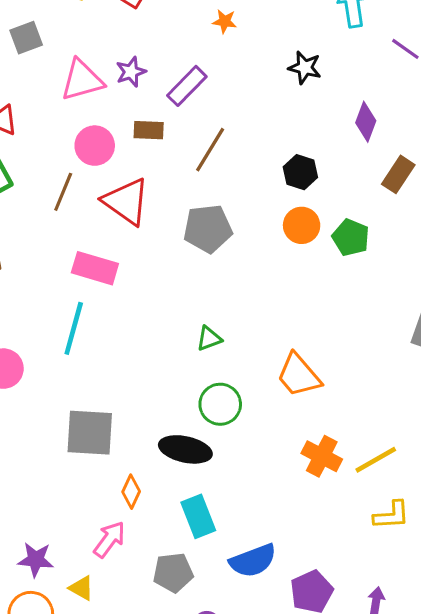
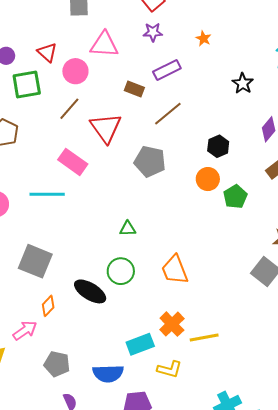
purple star: (131, 72) -> (153, 32), moved
pink circle: (95, 146) -> (75, 71), moved
cyan line: (74, 328) -> (47, 194), turned 56
yellow L-shape: (391, 515) -> (170, 369), moved
cyan rectangle: (198, 516) -> (140, 344), moved, turned 72

